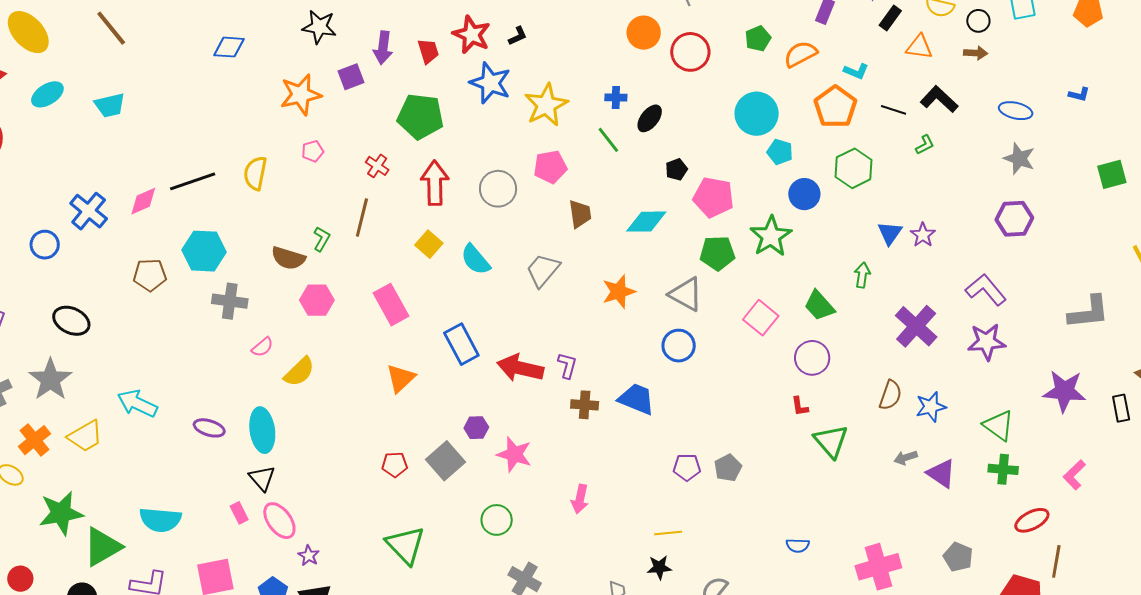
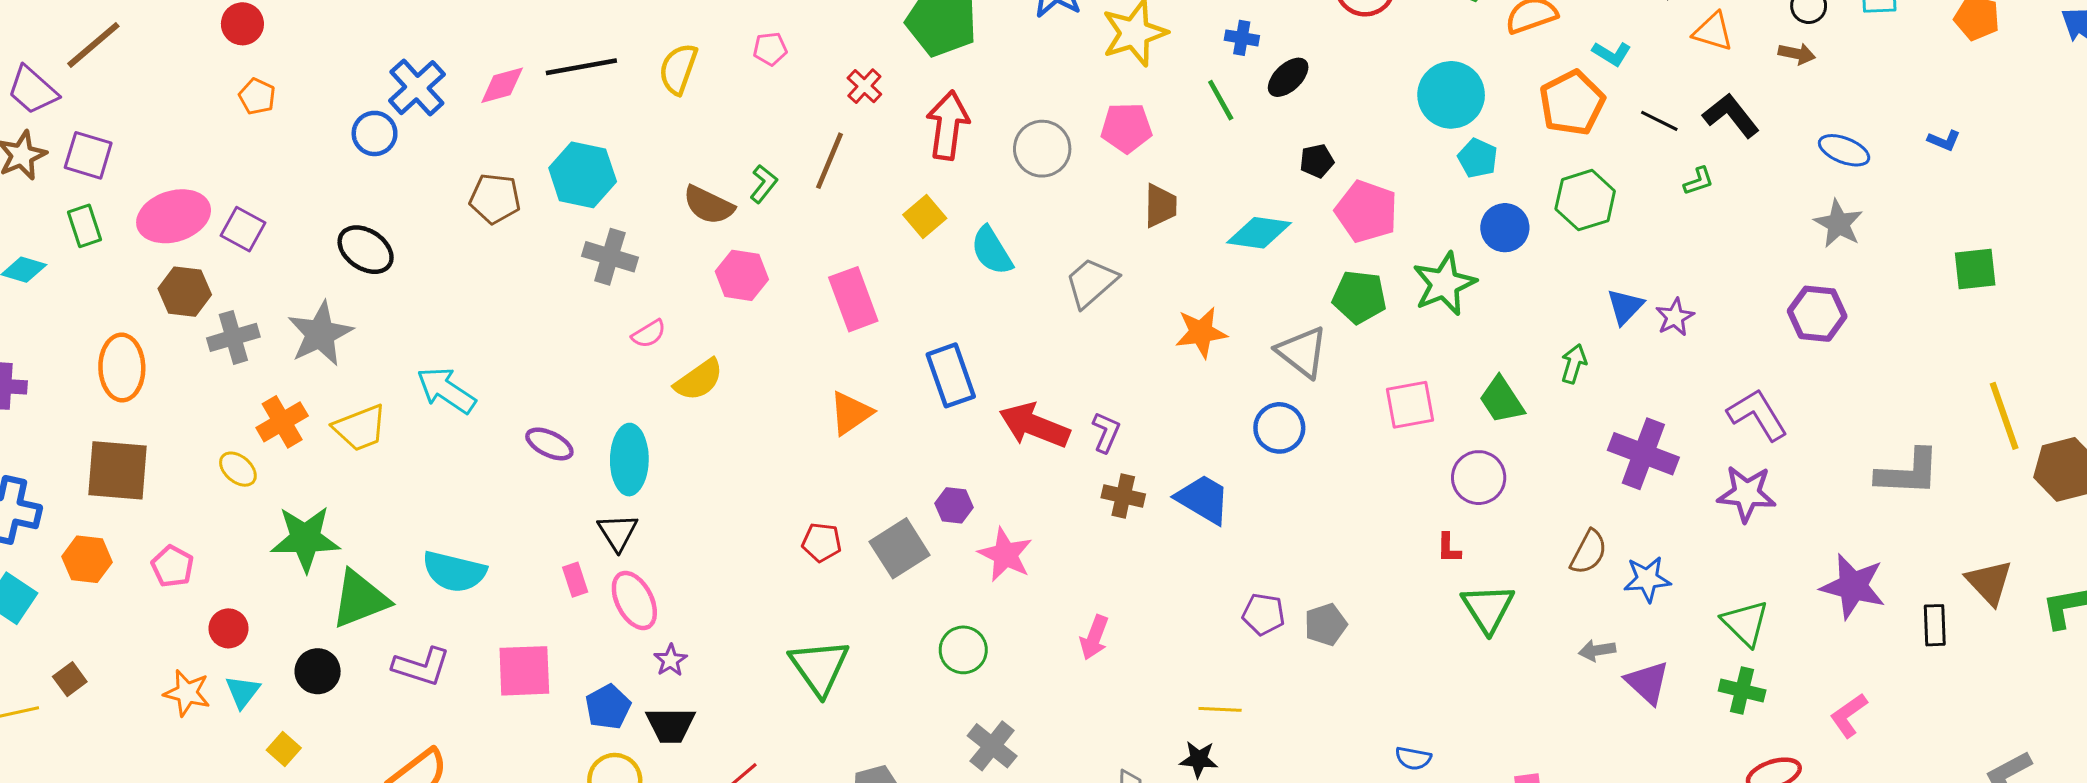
blue circle: (45, 245) -> (375, 133), moved
pink square: (761, 318) -> (1410, 405), turned 32
purple cross: (916, 326) -> (1643, 454), turned -30

